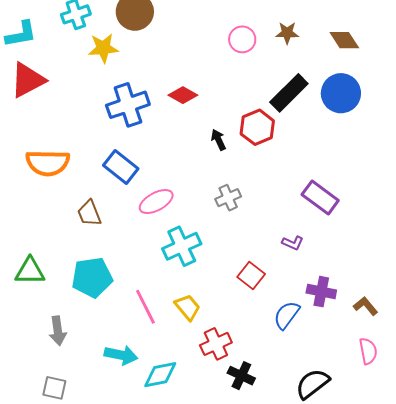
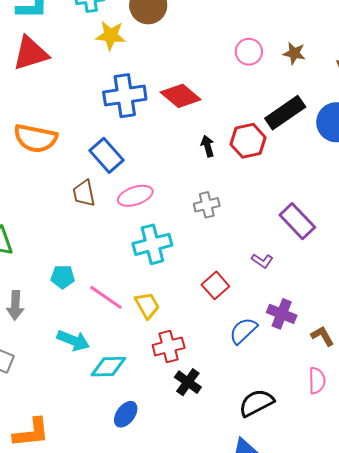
red diamond: (183, 95) -> (181, 96), size x1.4
brown trapezoid: (89, 213) -> (84, 193), moved
cyan pentagon: (92, 277) -> (63, 277), moved, size x0.6
pink line: (145, 307) -> (106, 297), turned -39

